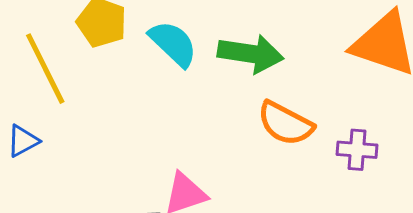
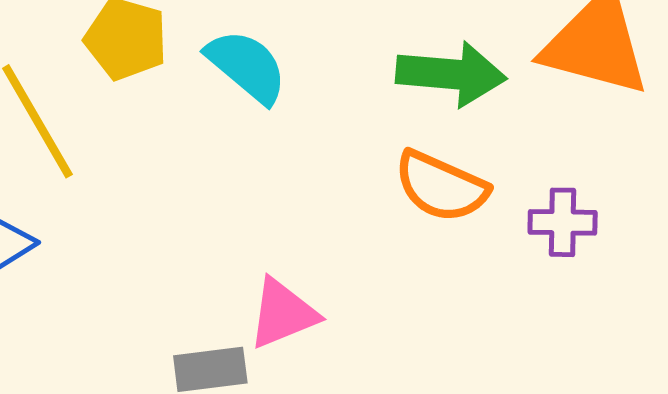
green arrow: (251, 54) -> (451, 74), moved

